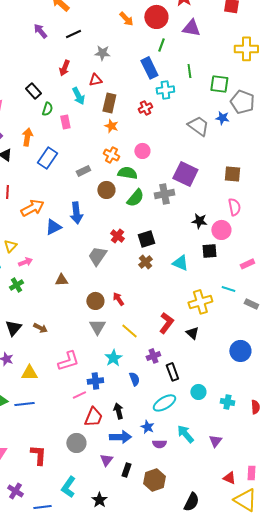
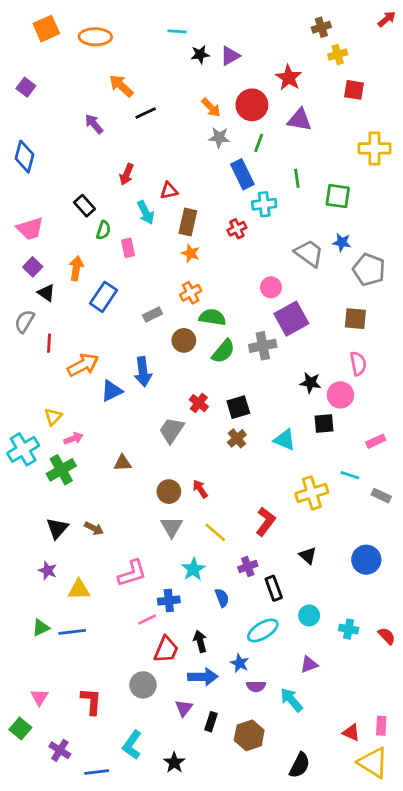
black line: (73, 34) -> (146, 113), moved
gray star: (102, 53) -> (219, 138), moved
gray pentagon: (242, 102) -> (369, 270), moved
pink circle: (142, 151) -> (271, 287), moved
orange cross: (111, 155) -> (191, 293), turned 35
purple square: (185, 174) -> (291, 319), turned 35
green cross: (16, 285) -> (61, 470), size x1.5
black triangle: (192, 333) -> (308, 556), moved
red semicircle: (255, 407) -> (387, 636), turned -40
cyan arrow: (185, 434) -> (291, 700), moved
purple triangle: (215, 441) -> (309, 665), moved, turned 32

